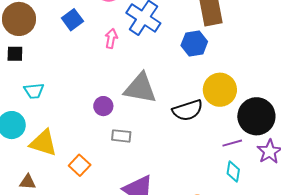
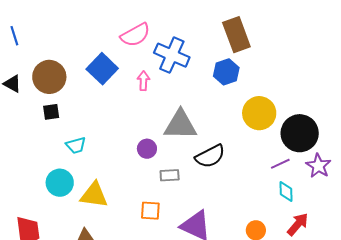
blue square: (72, 20) -> (102, 69), size x1.4
black semicircle: (188, 110) -> (210, 156), moved
orange square: (80, 165) -> (150, 211), moved, turned -30

